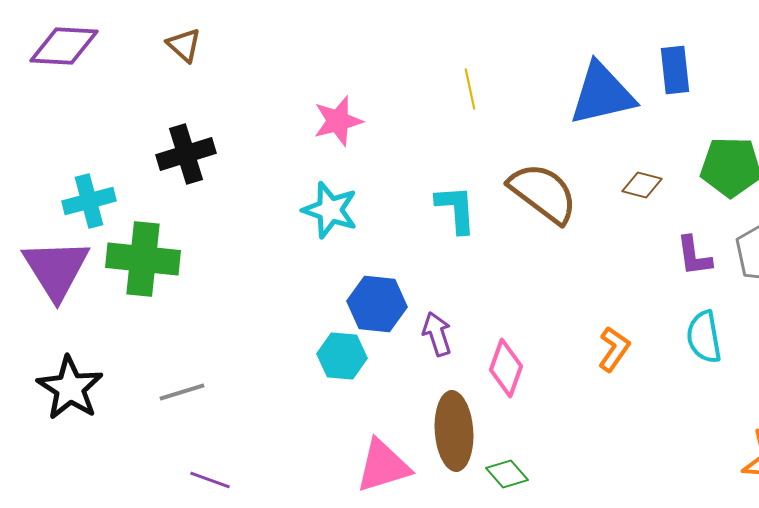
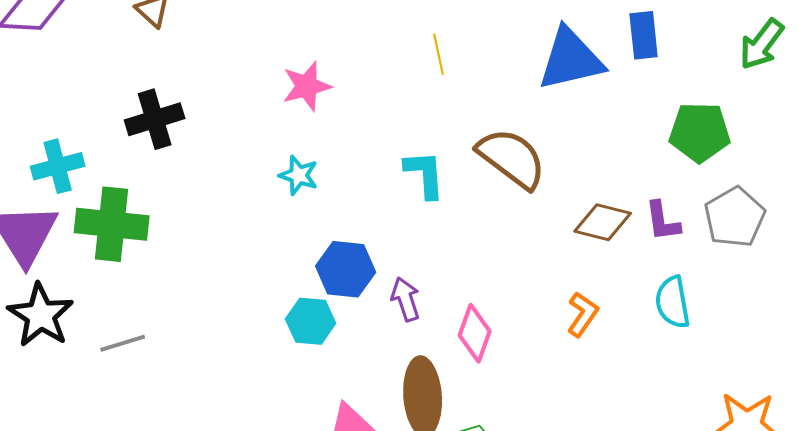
brown diamond: (642, 185) -> (603, 222), moved, size x1.4
cyan star: (330, 210) -> (299, 175), size x0.7
black star: (70, 388) -> (41, 315), moved
gray line: (182, 392) -> (123, 343), moved

